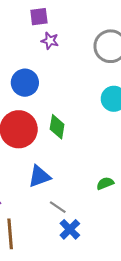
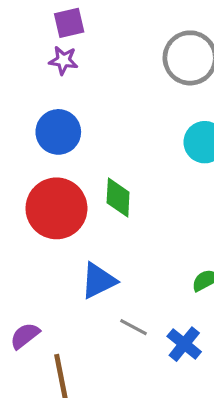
purple star: (50, 41) -> (63, 60), moved
blue cross: (70, 229) -> (184, 344), moved

